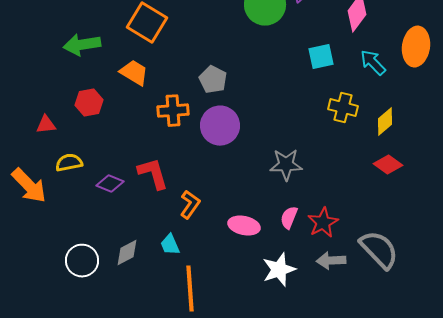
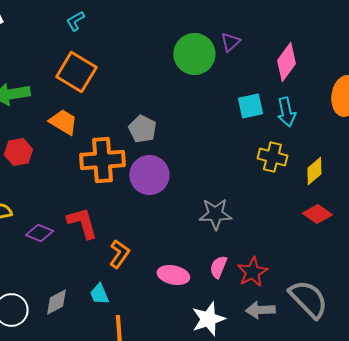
cyan arrow: (373, 63) -> (286, 112), moved, turned -148
orange cross: (173, 111) -> (102, 160), size x1.4

